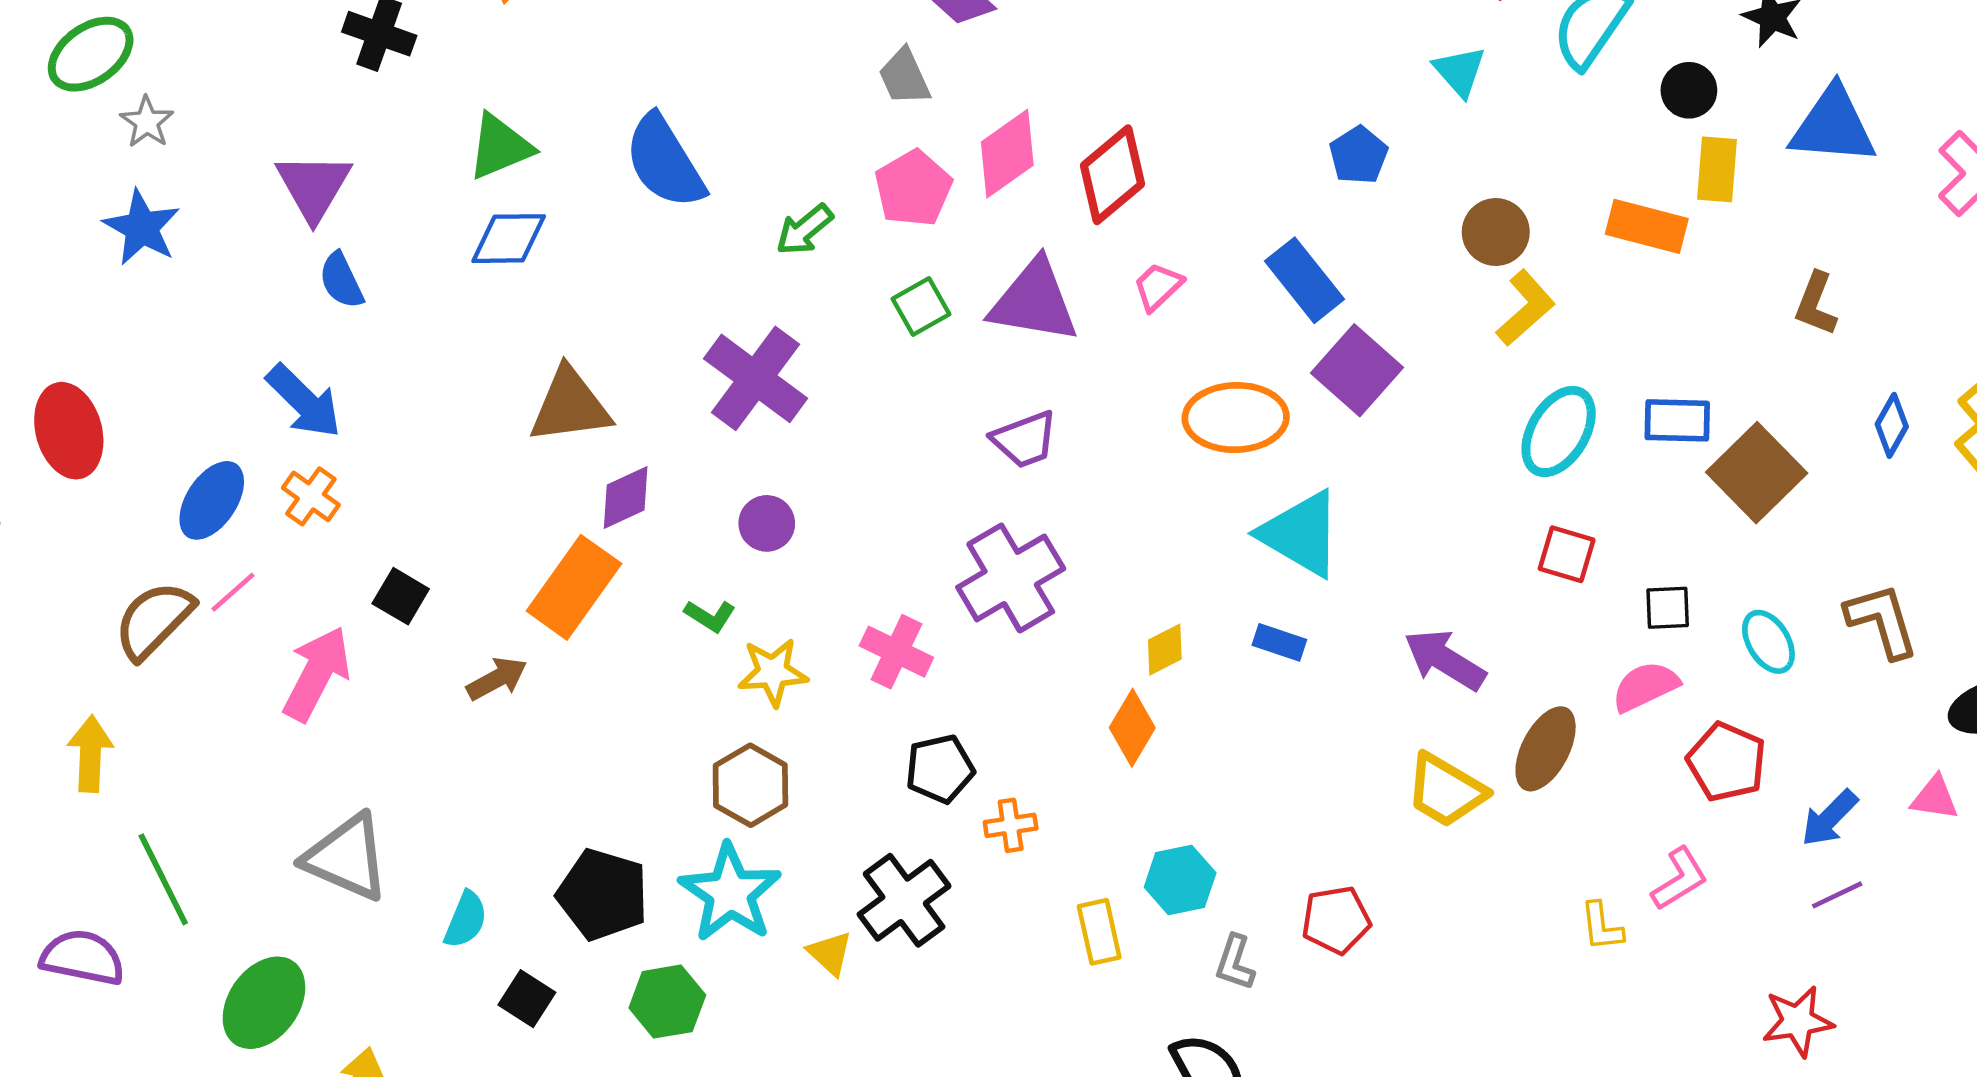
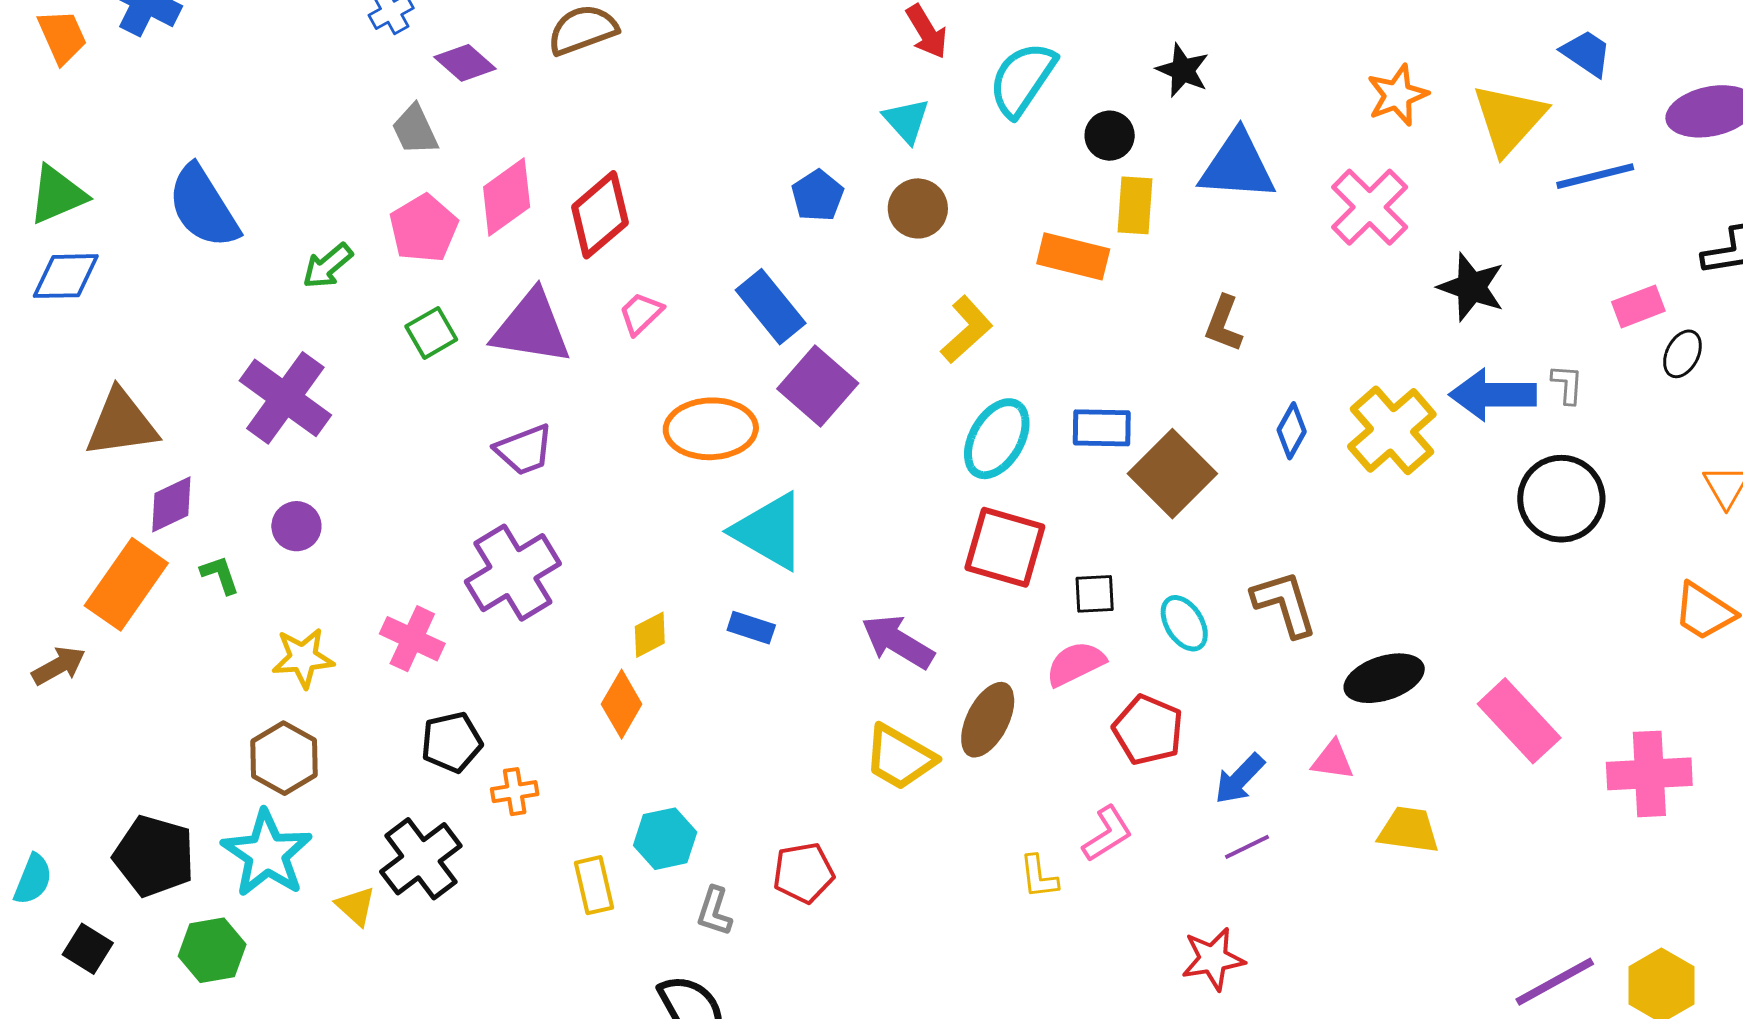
brown circle: (1496, 232) -> (918, 208), moved
red square: (1567, 554) -> (1005, 547), size x1.6
green L-shape: (710, 616) -> (220, 575), moved, turned -141

